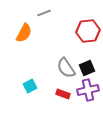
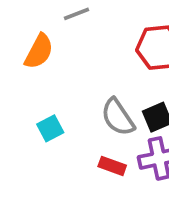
cyan square: (30, 86) -> (50, 128), moved

